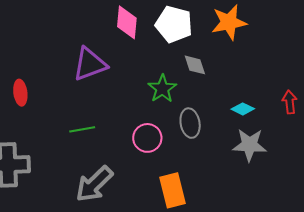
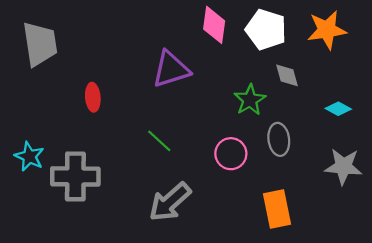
cyan diamond: (243, 109) -> (338, 109), moved
green line: (82, 129) -> (159, 141), turned 50
orange rectangle: (172, 190) -> (277, 209), moved

